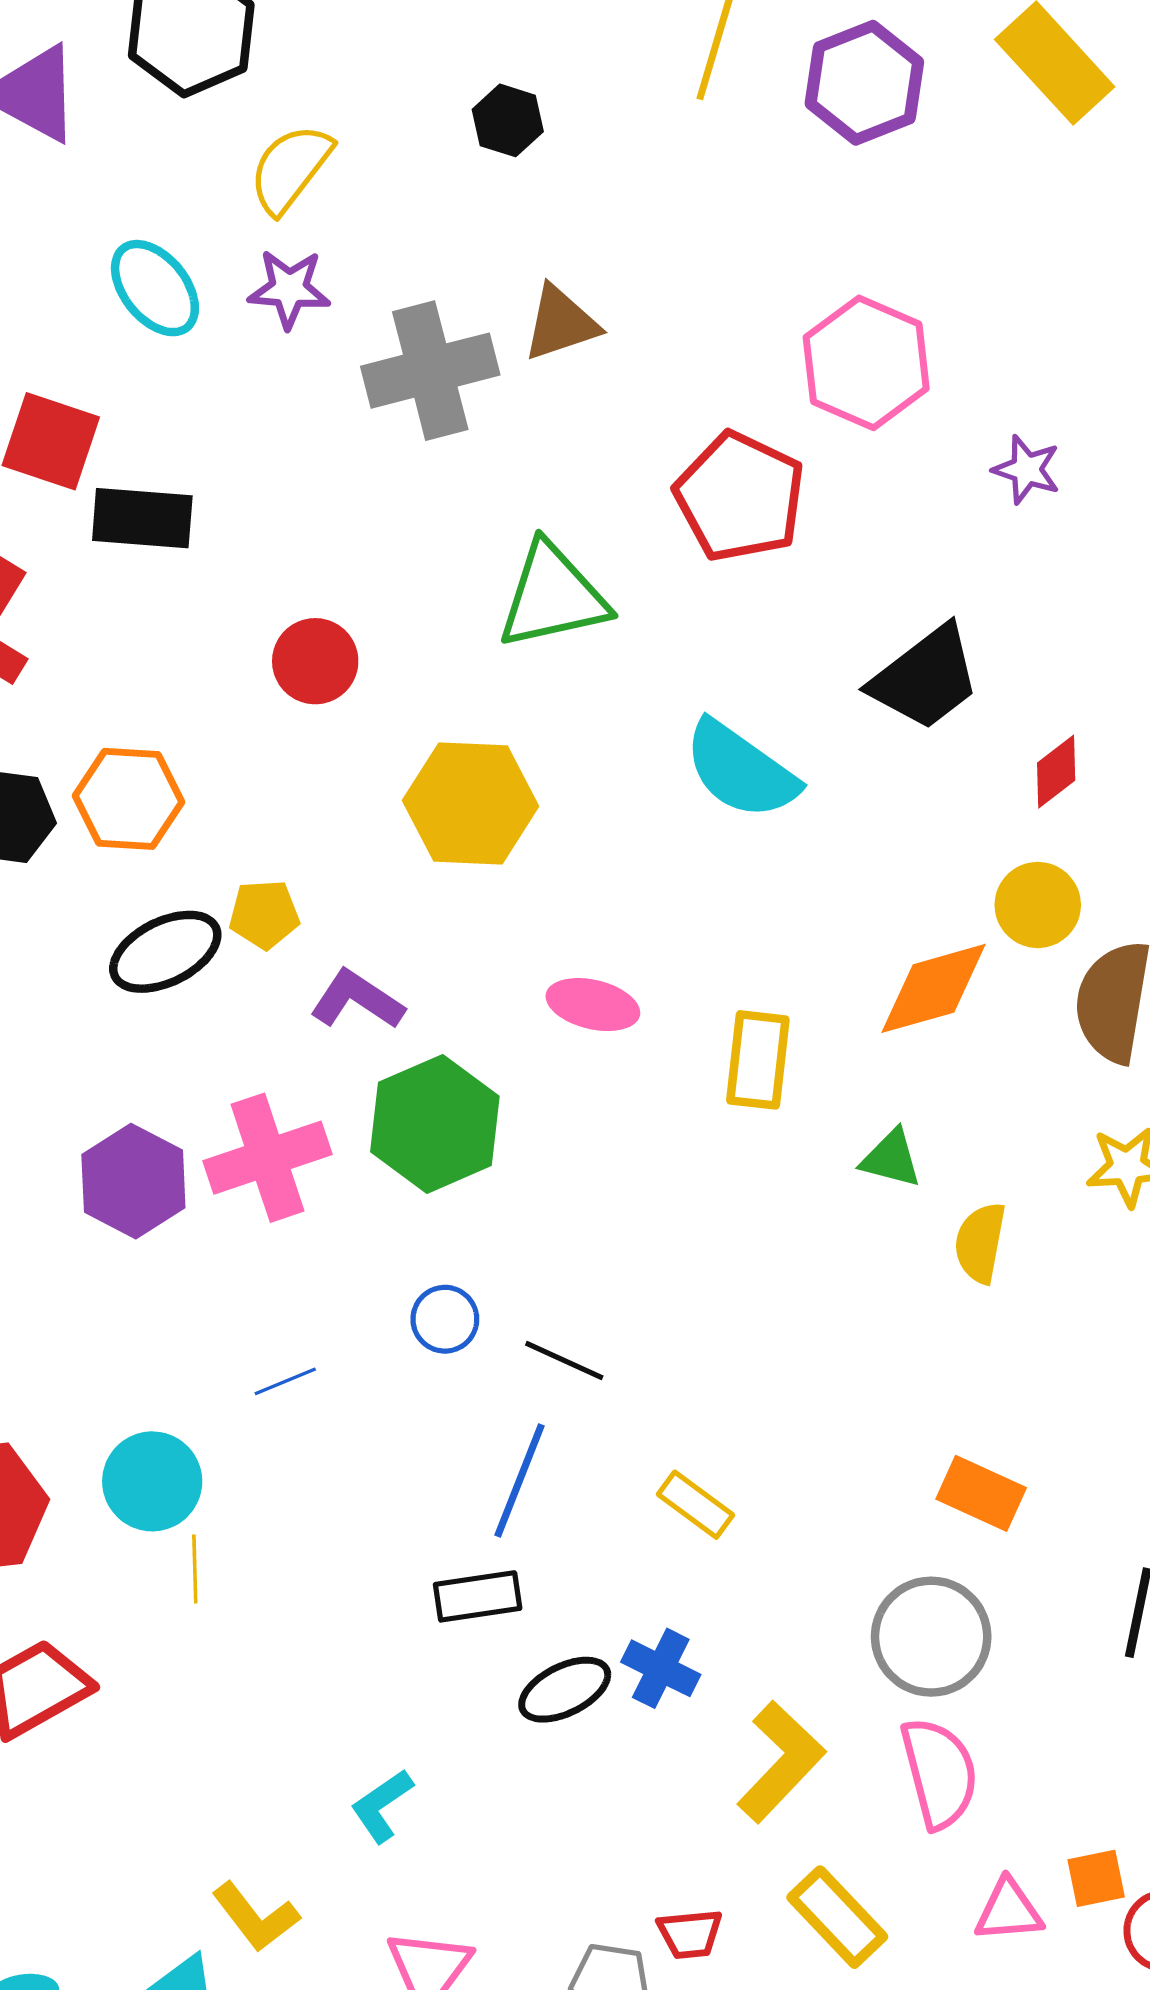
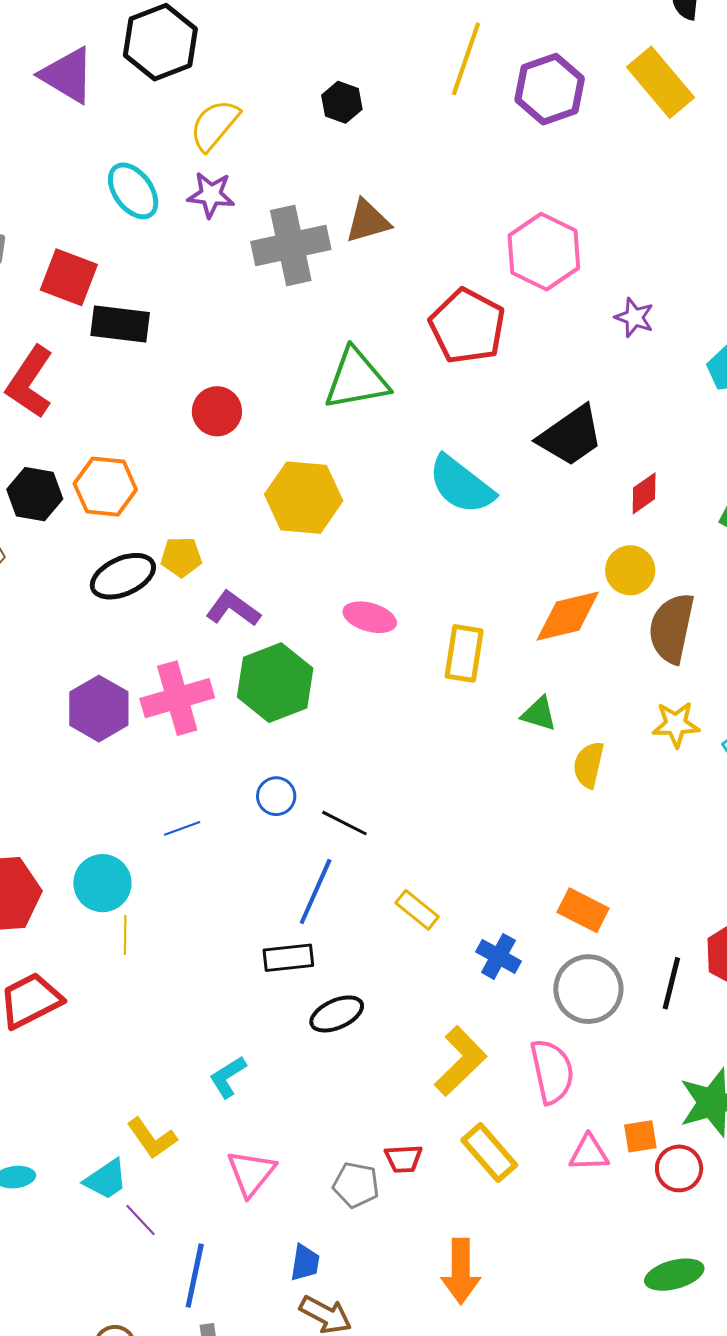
gray circle: (931, 1637) -> (588, 989), moved
blue cross: (661, 1668) -> (498, 956), moved

